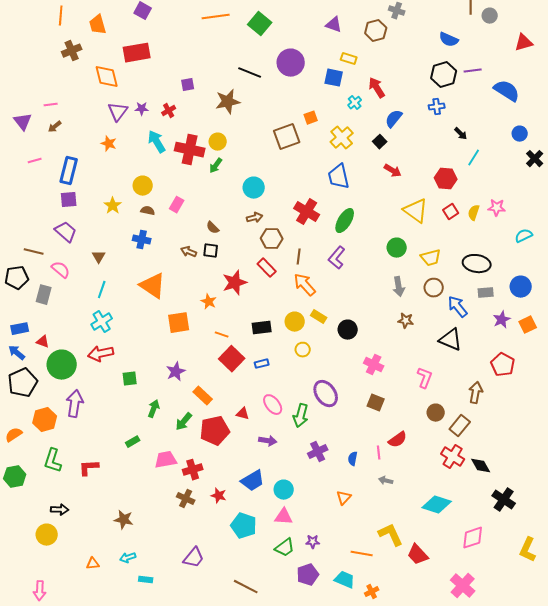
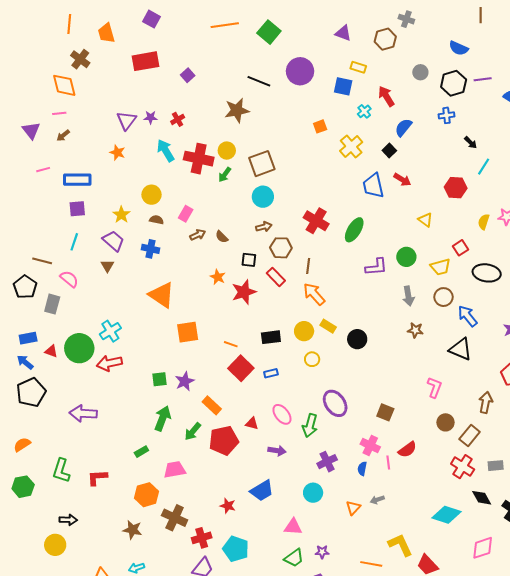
gray circle: (490, 16) -> (420, 72), moved
brown cross: (72, 51) -> (80, 59), turned -30
orange diamond: (107, 77) -> (64, 85), moved
purple square: (188, 85) -> (188, 75), moved, turned -32
brown square: (287, 137) -> (262, 164), moved
blue rectangle: (69, 171) -> (77, 180), turned 76
blue trapezoid: (339, 177) -> (373, 186), moved
yellow triangle: (416, 211) -> (425, 220), size x0.6
red square: (451, 212) -> (461, 248), moved
purple trapezoid: (66, 232) -> (113, 241), moved
black square: (211, 251) -> (249, 260), moved
brown arrow: (189, 252) -> (198, 235), moved, turned 133
purple L-shape: (337, 258) -> (376, 267), moved, turned -135
black pentagon: (17, 278) -> (25, 287), turned -30
cyan line: (102, 290) -> (74, 242), moved
gray rectangle: (486, 293) -> (496, 466), moved
orange star: (209, 302) -> (218, 277), moved
green circle: (62, 365) -> (79, 348), moved
pink cross: (374, 365) -> (370, 446), moved
green square: (130, 379) -> (160, 379), moved
purple arrow: (75, 404) -> (83, 413), turned -96
green arrow: (154, 409) -> (163, 418), size x1.4
orange hexagon: (45, 420) -> (146, 495), moved
black diamond: (481, 466) -> (482, 498), moved
red cross: (193, 470) -> (202, 538), moved
gray arrow: (386, 481) -> (377, 500), moved, turned -32
cyan circle: (284, 490) -> (313, 493), moved
brown cross: (186, 499) -> (175, 518), moved, size x1.4
cyan pentagon: (244, 526) -> (236, 549), moved

